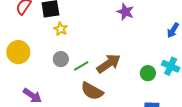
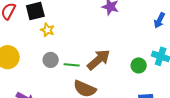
green line: (81, 66) -> (72, 65), turned 42

